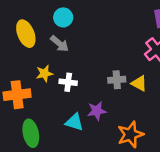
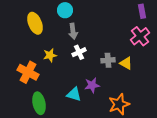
gray arrow: (59, 44) -> (73, 31), moved, turned 42
white cross: (68, 82) -> (79, 52), moved, turned -32
orange cross: (17, 95) -> (28, 72), turned 35

